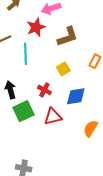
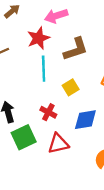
cyan line: (25, 54) -> (44, 69), moved

